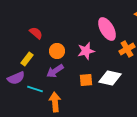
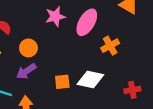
pink ellipse: (107, 29) -> (87, 22), turned 60
pink star: (86, 51) -> (55, 16), moved

